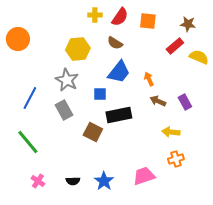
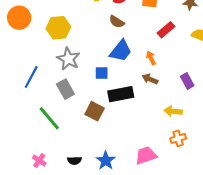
red rectangle: (175, 46) -> (166, 30), moved
yellow hexagon: (78, 49) -> (58, 28), moved
brown arrow: (158, 101) -> (150, 79), moved
green line: (28, 142) -> (49, 118), moved

